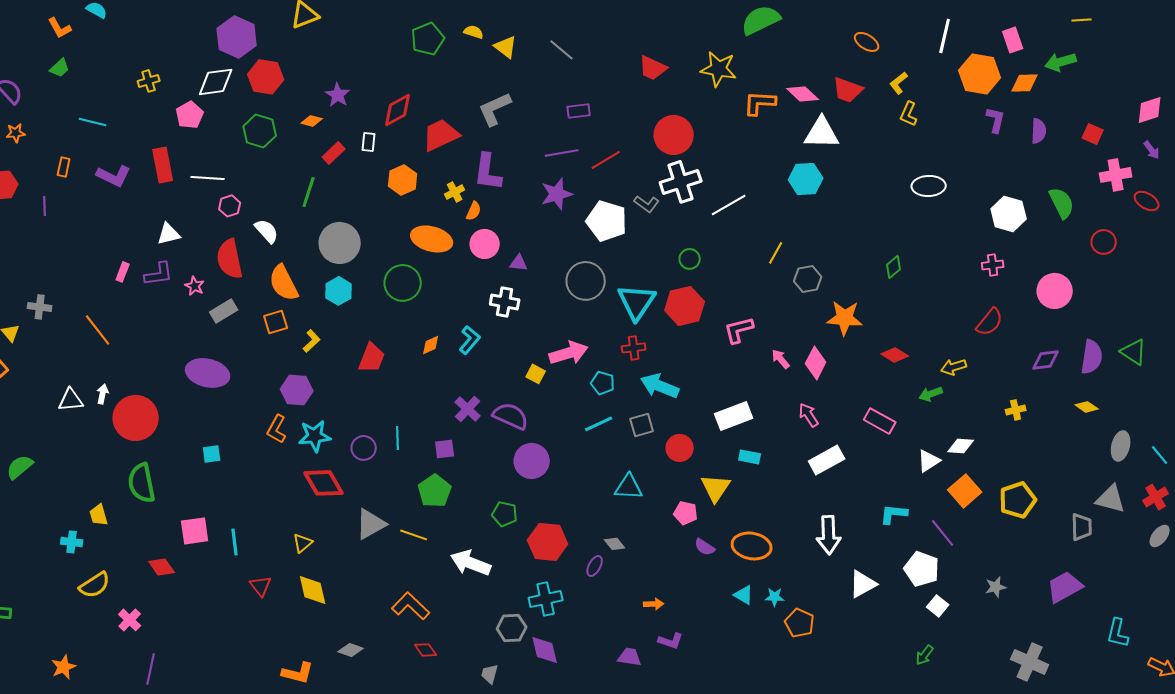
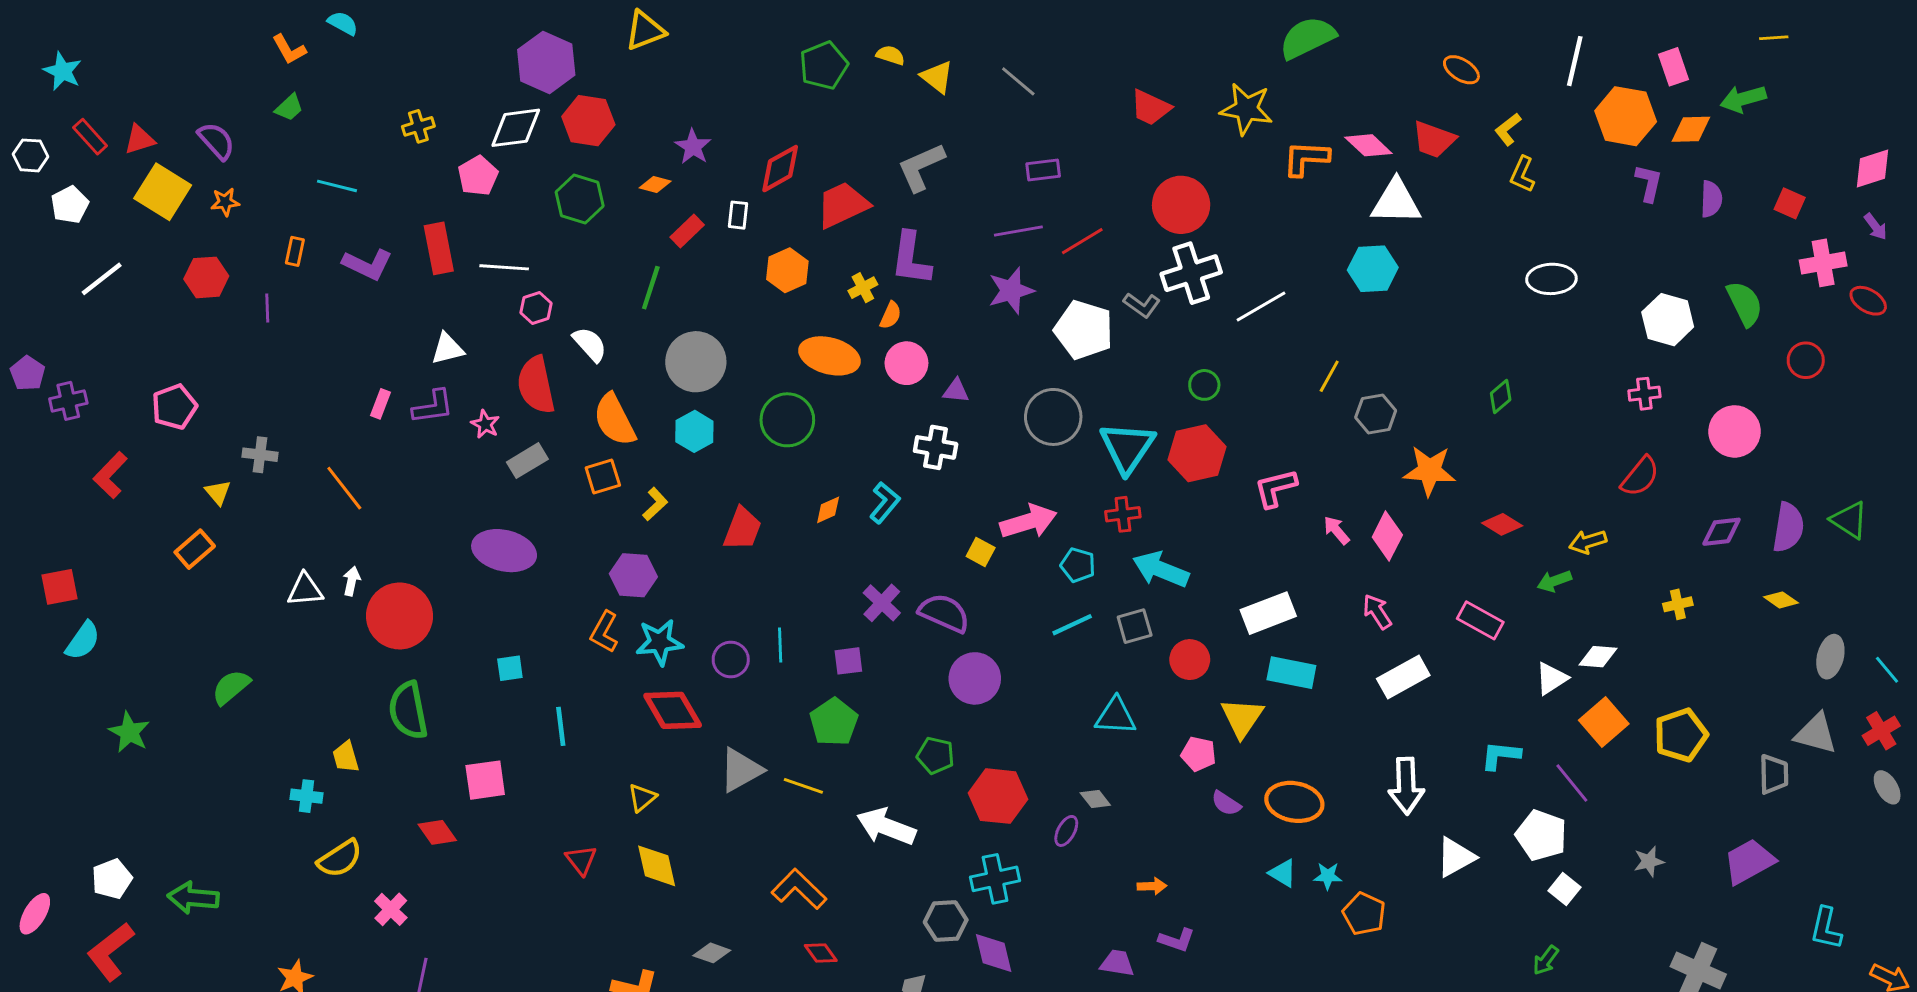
cyan rectangle: (750, 457) -> (1291, 673), size x1.5
gray ellipse: (1160, 536) -> (1887, 787), turned -70
cyan line: (235, 542) -> (561, 726), moved

